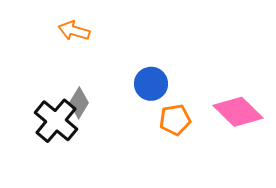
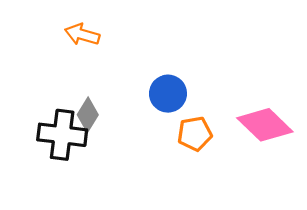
black cross: (56, 121) -> (62, 135), turned -33

